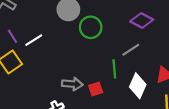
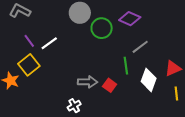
purple diamond: (142, 20) -> (130, 19), moved
red square: (96, 89) -> (110, 85), turned -32

